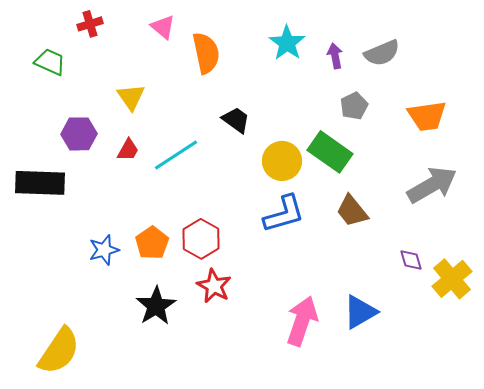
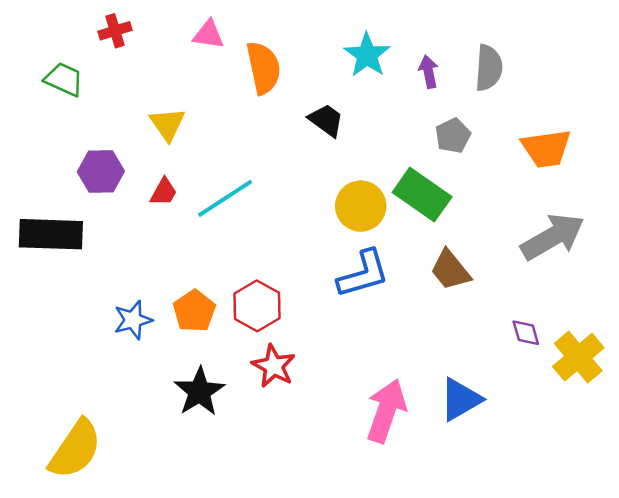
pink triangle: (163, 27) -> (208, 35), turned -32
gray semicircle: (382, 53) -> (489, 68), turned -63
black trapezoid: (236, 120) -> (326, 120), moved

